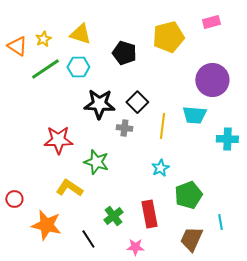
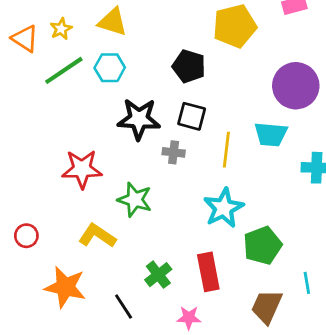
black pentagon: (124, 53) -> (189, 66), moved
black square: (137, 102) -> (192, 116), turned -30
cyan star: (160, 168) -> (224, 208), size x1.6
red circle: (14, 199) -> (26, 236), moved

